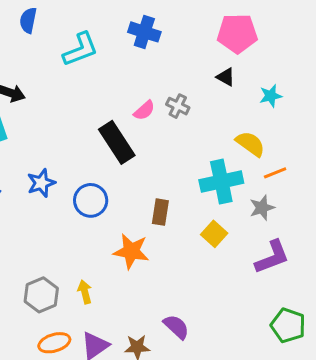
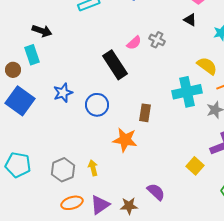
yellow square: (214, 234) -> (195, 166), moved

